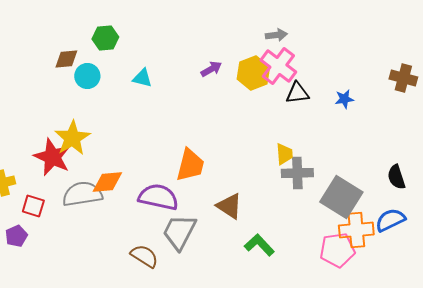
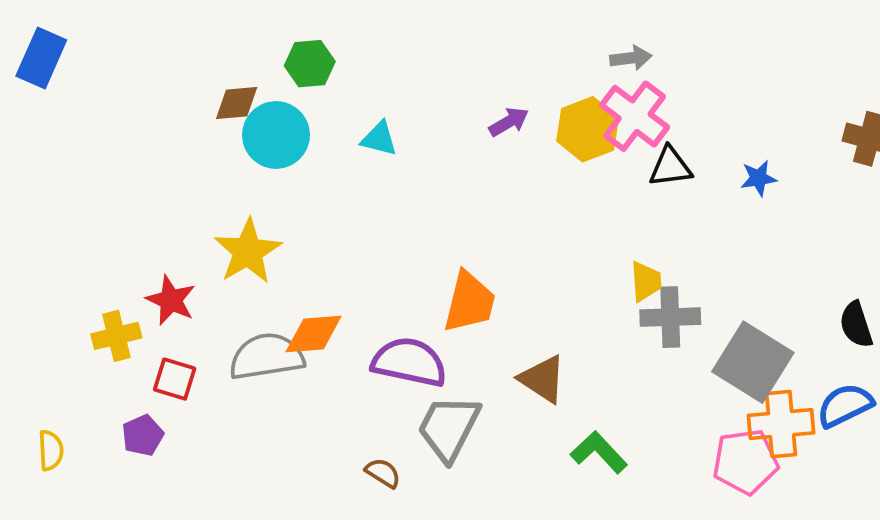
cyan circle: (87, 76) -> (276, 135), size x1.4
red star: (52, 157) -> (171, 300), moved, size x0.7
brown semicircle: (144, 256) -> (383, 473), size x0.7

